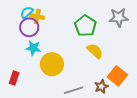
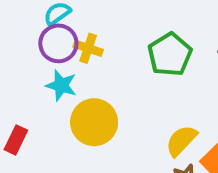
yellow cross: (37, 16) -> (88, 48), moved
yellow semicircle: (95, 51) -> (181, 141), moved, turned -96

